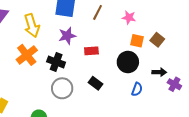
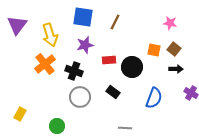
pink star: (129, 17) -> (170, 23), moved
black circle: (128, 62) -> (132, 67), moved
black arrow: (159, 72) -> (176, 69), moved
blue semicircle: (137, 89) -> (154, 98), size x1.5

